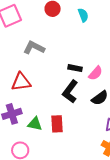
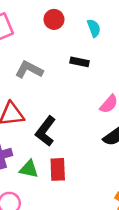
black rectangle: (75, 68) -> (79, 62), moved
black L-shape: (70, 92) -> (46, 131), moved

